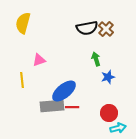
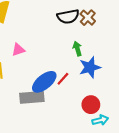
blue star: (108, 77) -> (90, 67), size x1.5
red line: (72, 107) -> (63, 79), moved, turned -48

